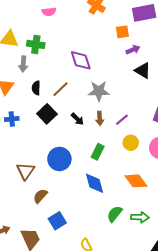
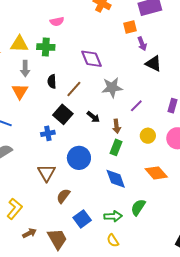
pink semicircle: (49, 12) -> (57, 22), moved
purple arrow: (133, 50) -> (142, 44), turned 96
gray arrow: (23, 64) -> (25, 69), moved
black semicircle: (36, 88) -> (52, 82), moved
brown arrow: (100, 118) -> (117, 126), moved
blue cross: (12, 119) -> (48, 133), moved
purple line: (122, 120) -> (136, 106), moved
green arrow: (140, 217) -> (113, 216), moved

